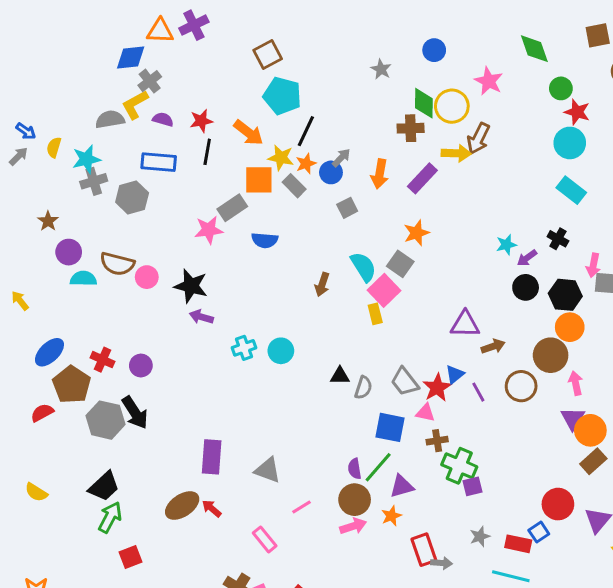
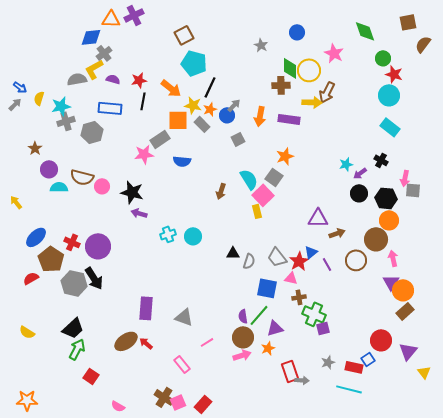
purple rectangle: (422, 178) -> (289, 119), turned 55
purple circle: (141, 366) -> (98, 246), size x1.6
red square: (131, 557) -> (91, 376), turned -35

